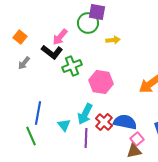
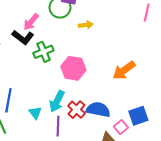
pink square: (137, 139) -> (121, 127), moved

